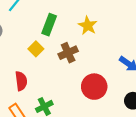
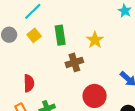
green rectangle: (49, 25) -> (60, 35), turned -36
yellow square: (36, 49) -> (34, 35), moved

